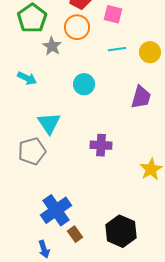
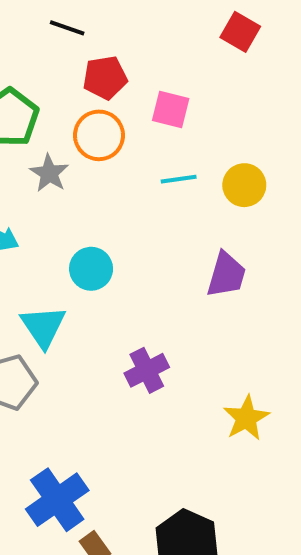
cyan circle: (84, 84) -> (91, 269), moved
purple cross: (101, 145) -> (147, 370), turned -30

